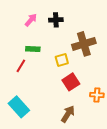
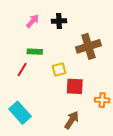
yellow square: (62, 60) -> (59, 70), moved
red square: (71, 82) -> (75, 86), turned 36

